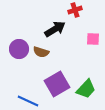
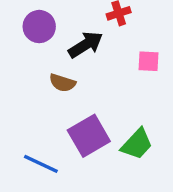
purple circle: (19, 49) -> (39, 27), moved

